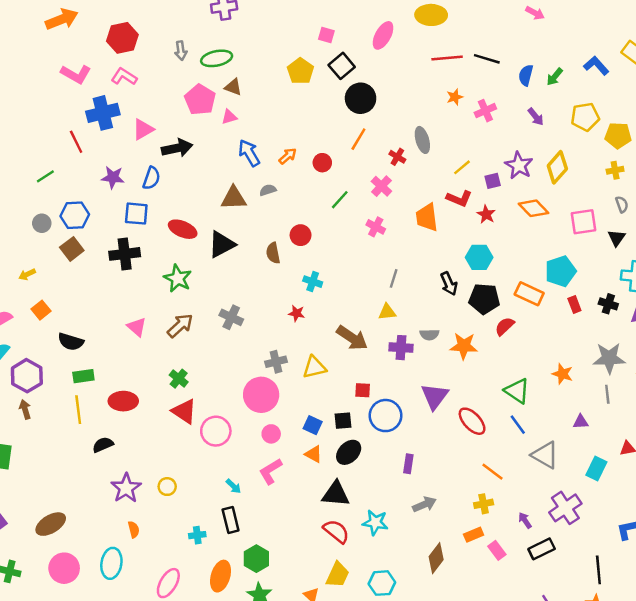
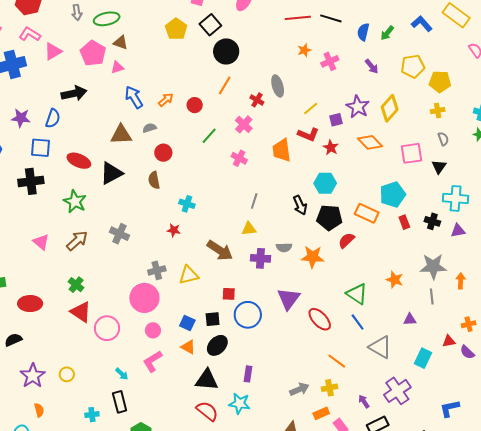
pink triangle: (143, 129) -> (53, 51), moved
red circle: (301, 235) -> (163, 153), moved
purple rectangle: (408, 464) -> (248, 374), moved
gray arrow: (424, 504) -> (299, 389), moved

